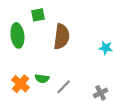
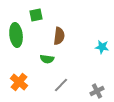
brown semicircle: (62, 36) -> (59, 36), size x0.7
green semicircle: (42, 79) -> (47, 59), moved

